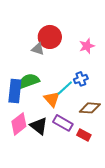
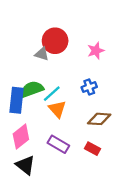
cyan line: (65, 88) -> (52, 94), moved
purple rectangle: (63, 123) -> (58, 144), moved
black triangle: (39, 126) -> (25, 165), moved

